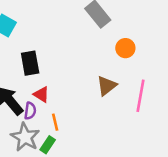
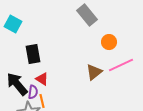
pink line: (140, 96) -> (121, 65), moved, turned 55
orange line: (55, 122) -> (42, 101), moved

